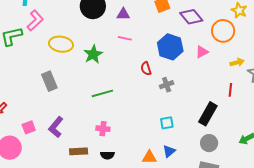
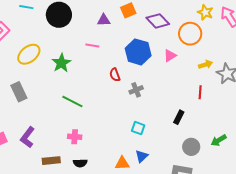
purple triangle: (123, 14) -> (104, 20), moved
yellow ellipse: (61, 44) -> (29, 54), turned -45
green line: (102, 93) -> (72, 102), turned 45
black rectangle: (208, 114) -> (179, 117), size x0.6
cyan square: (167, 123) -> (138, 128), turned 32
gray circle: (209, 143) -> (191, 147), moved

